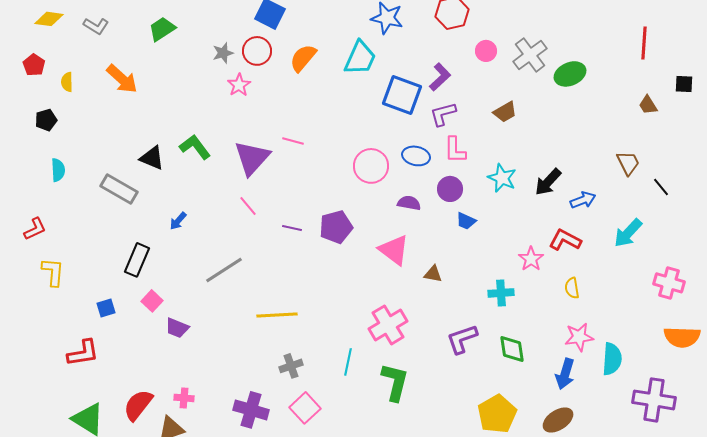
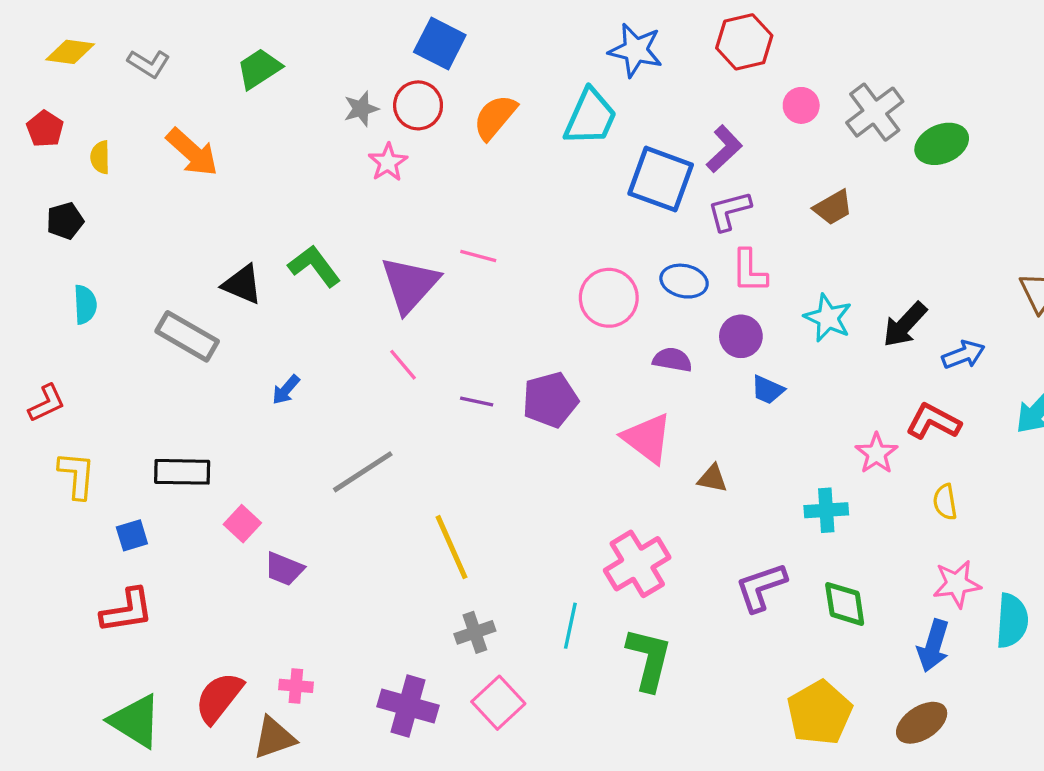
black rectangle: (137, 260) -> (182, 472), moved, turned 68
blue square: (106, 308) -> (132, 535), moved
yellow line: (277, 315) -> (451, 547), turned 69

